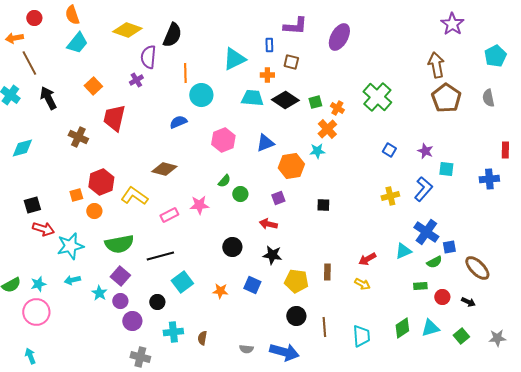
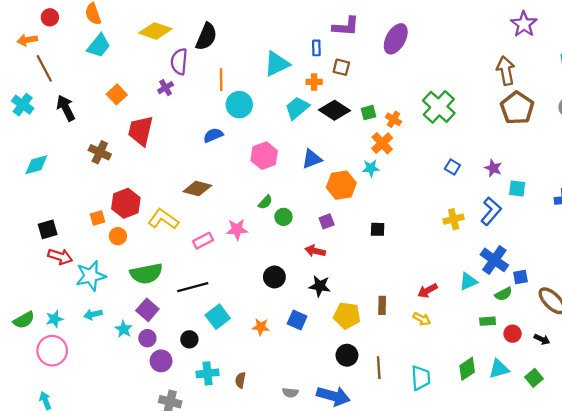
cyan trapezoid: (252, 98) -> (297, 108), turned -45

